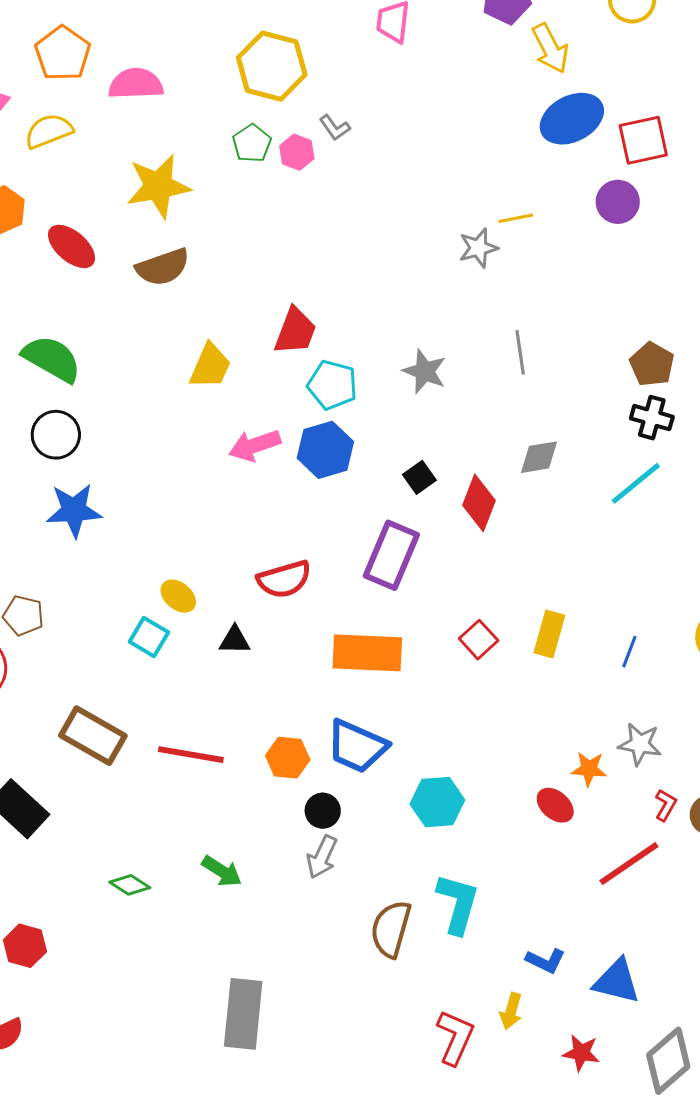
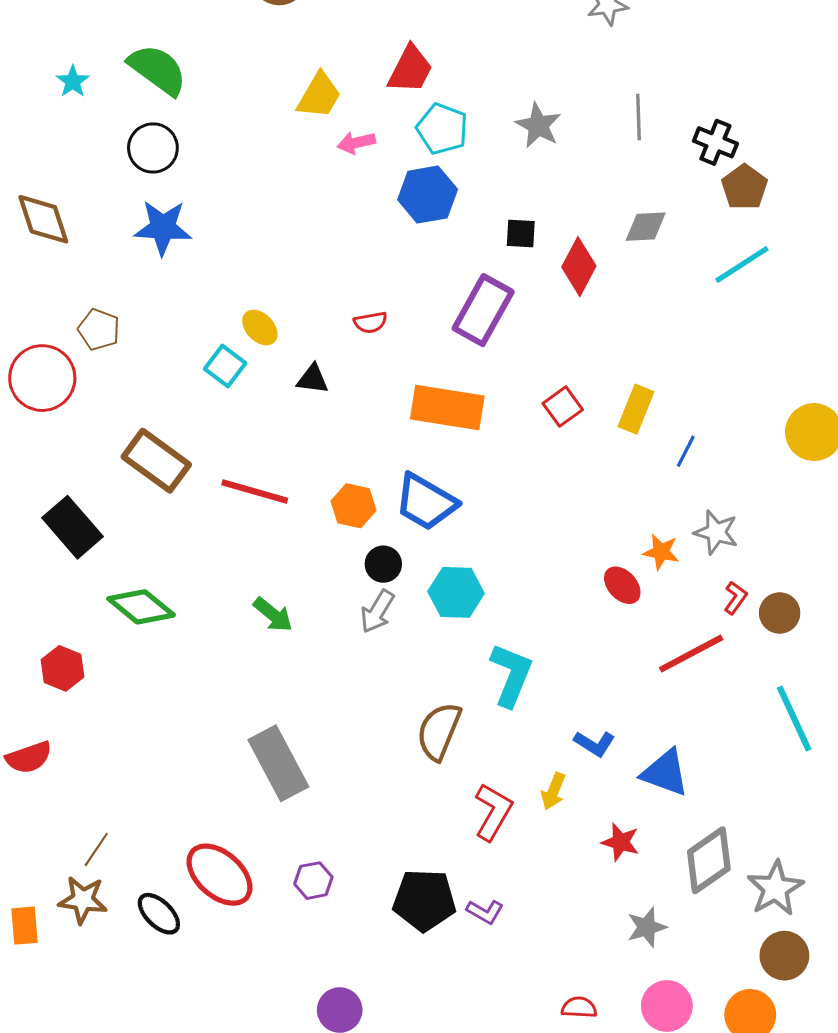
brown pentagon: (652, 364) -> (744, 187), moved
black cross: (652, 418) -> (715, 142), moved
pink arrow: (255, 445) -> (356, 143), moved, size x0.7
black square: (419, 477) -> (521, 233), turned 32
red semicircle: (284, 579) -> (370, 322), size x0.6
blue line: (629, 652) -> (686, 451), moved
cyan hexagon: (437, 802) -> (456, 592), moved
green diamond: (130, 885) -> (141, 607), moved, size x1.6
brown semicircle: (391, 929) -> (439, 731), moved
gray rectangle: (243, 1014) -> (278, 763), turned -40

